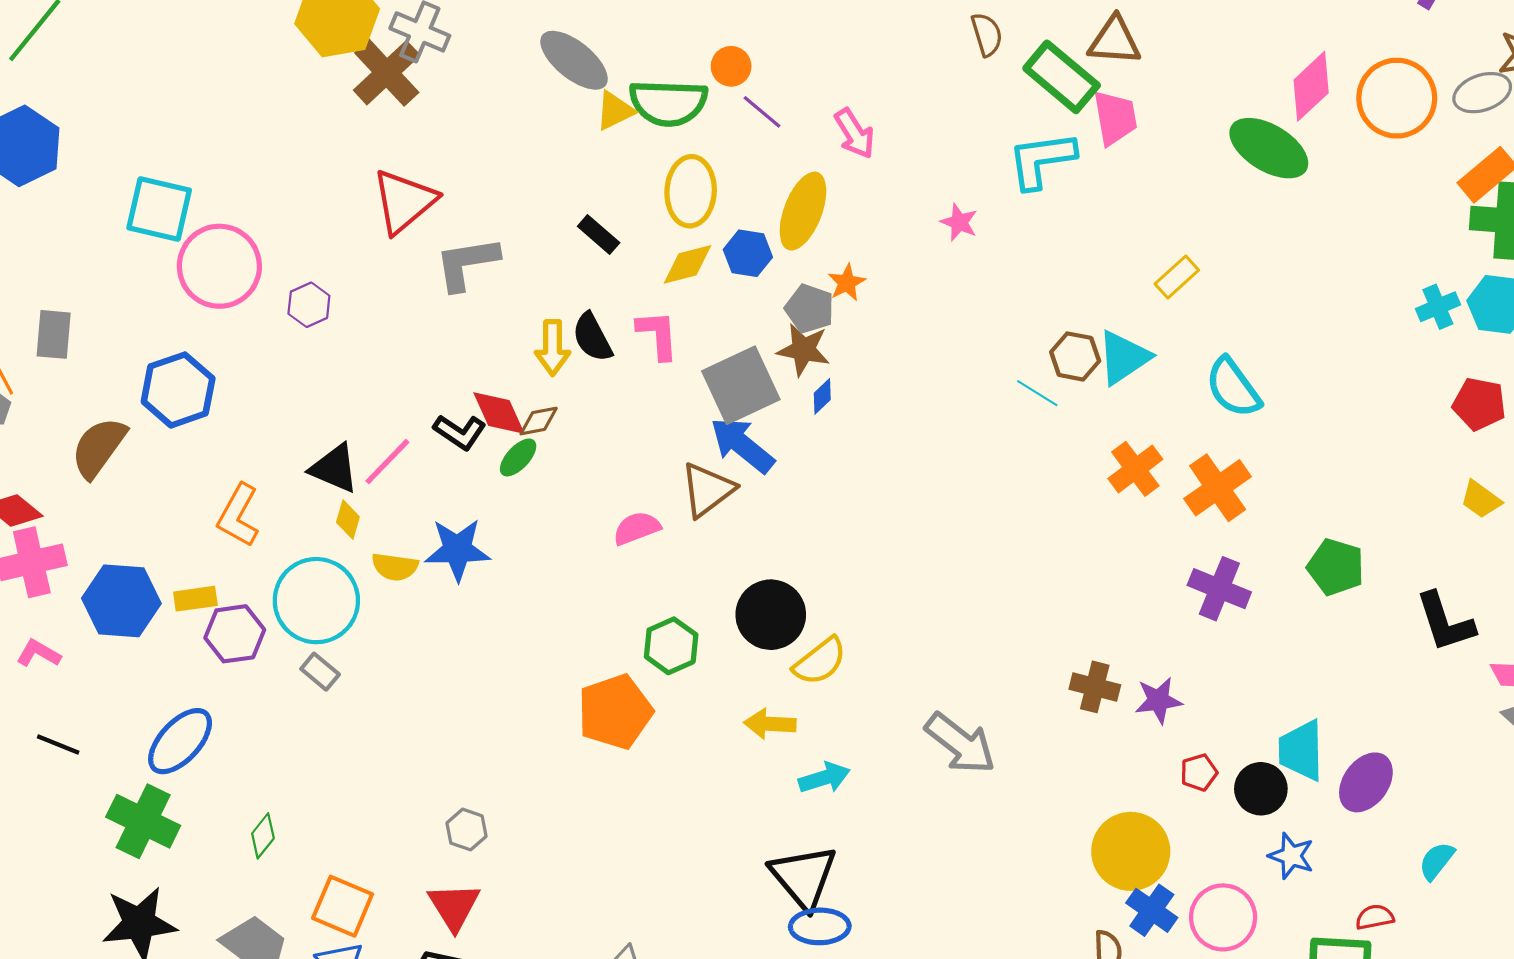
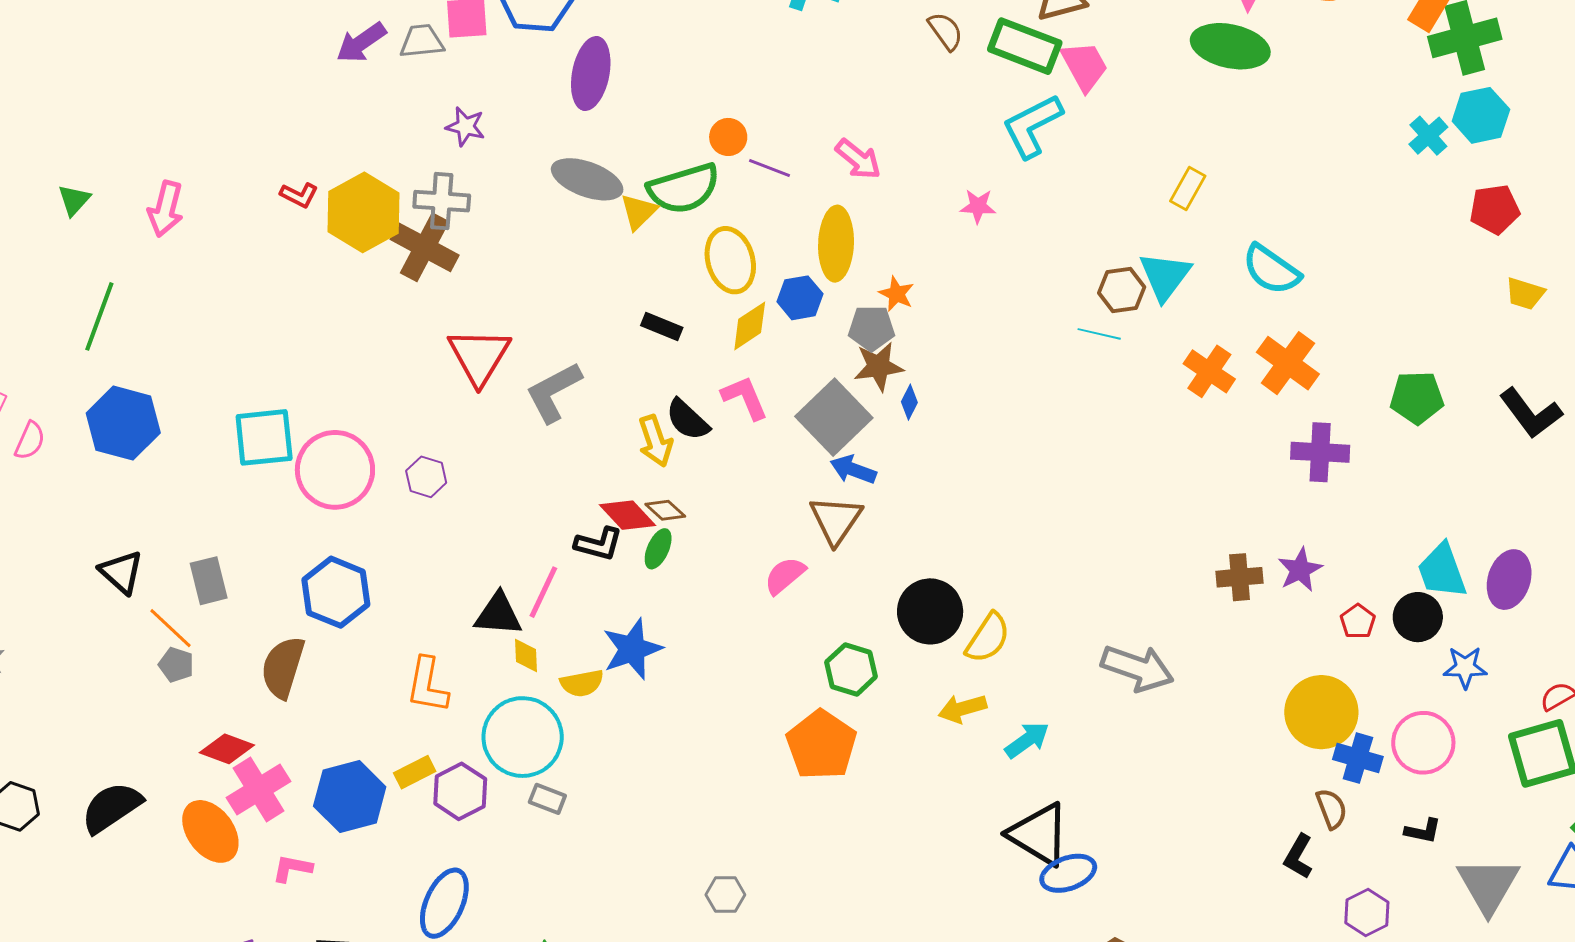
brown diamond: (539, 421) -> (665, 510), turned 72
blue arrow: (742, 445) -> (853, 470), size x0.7

